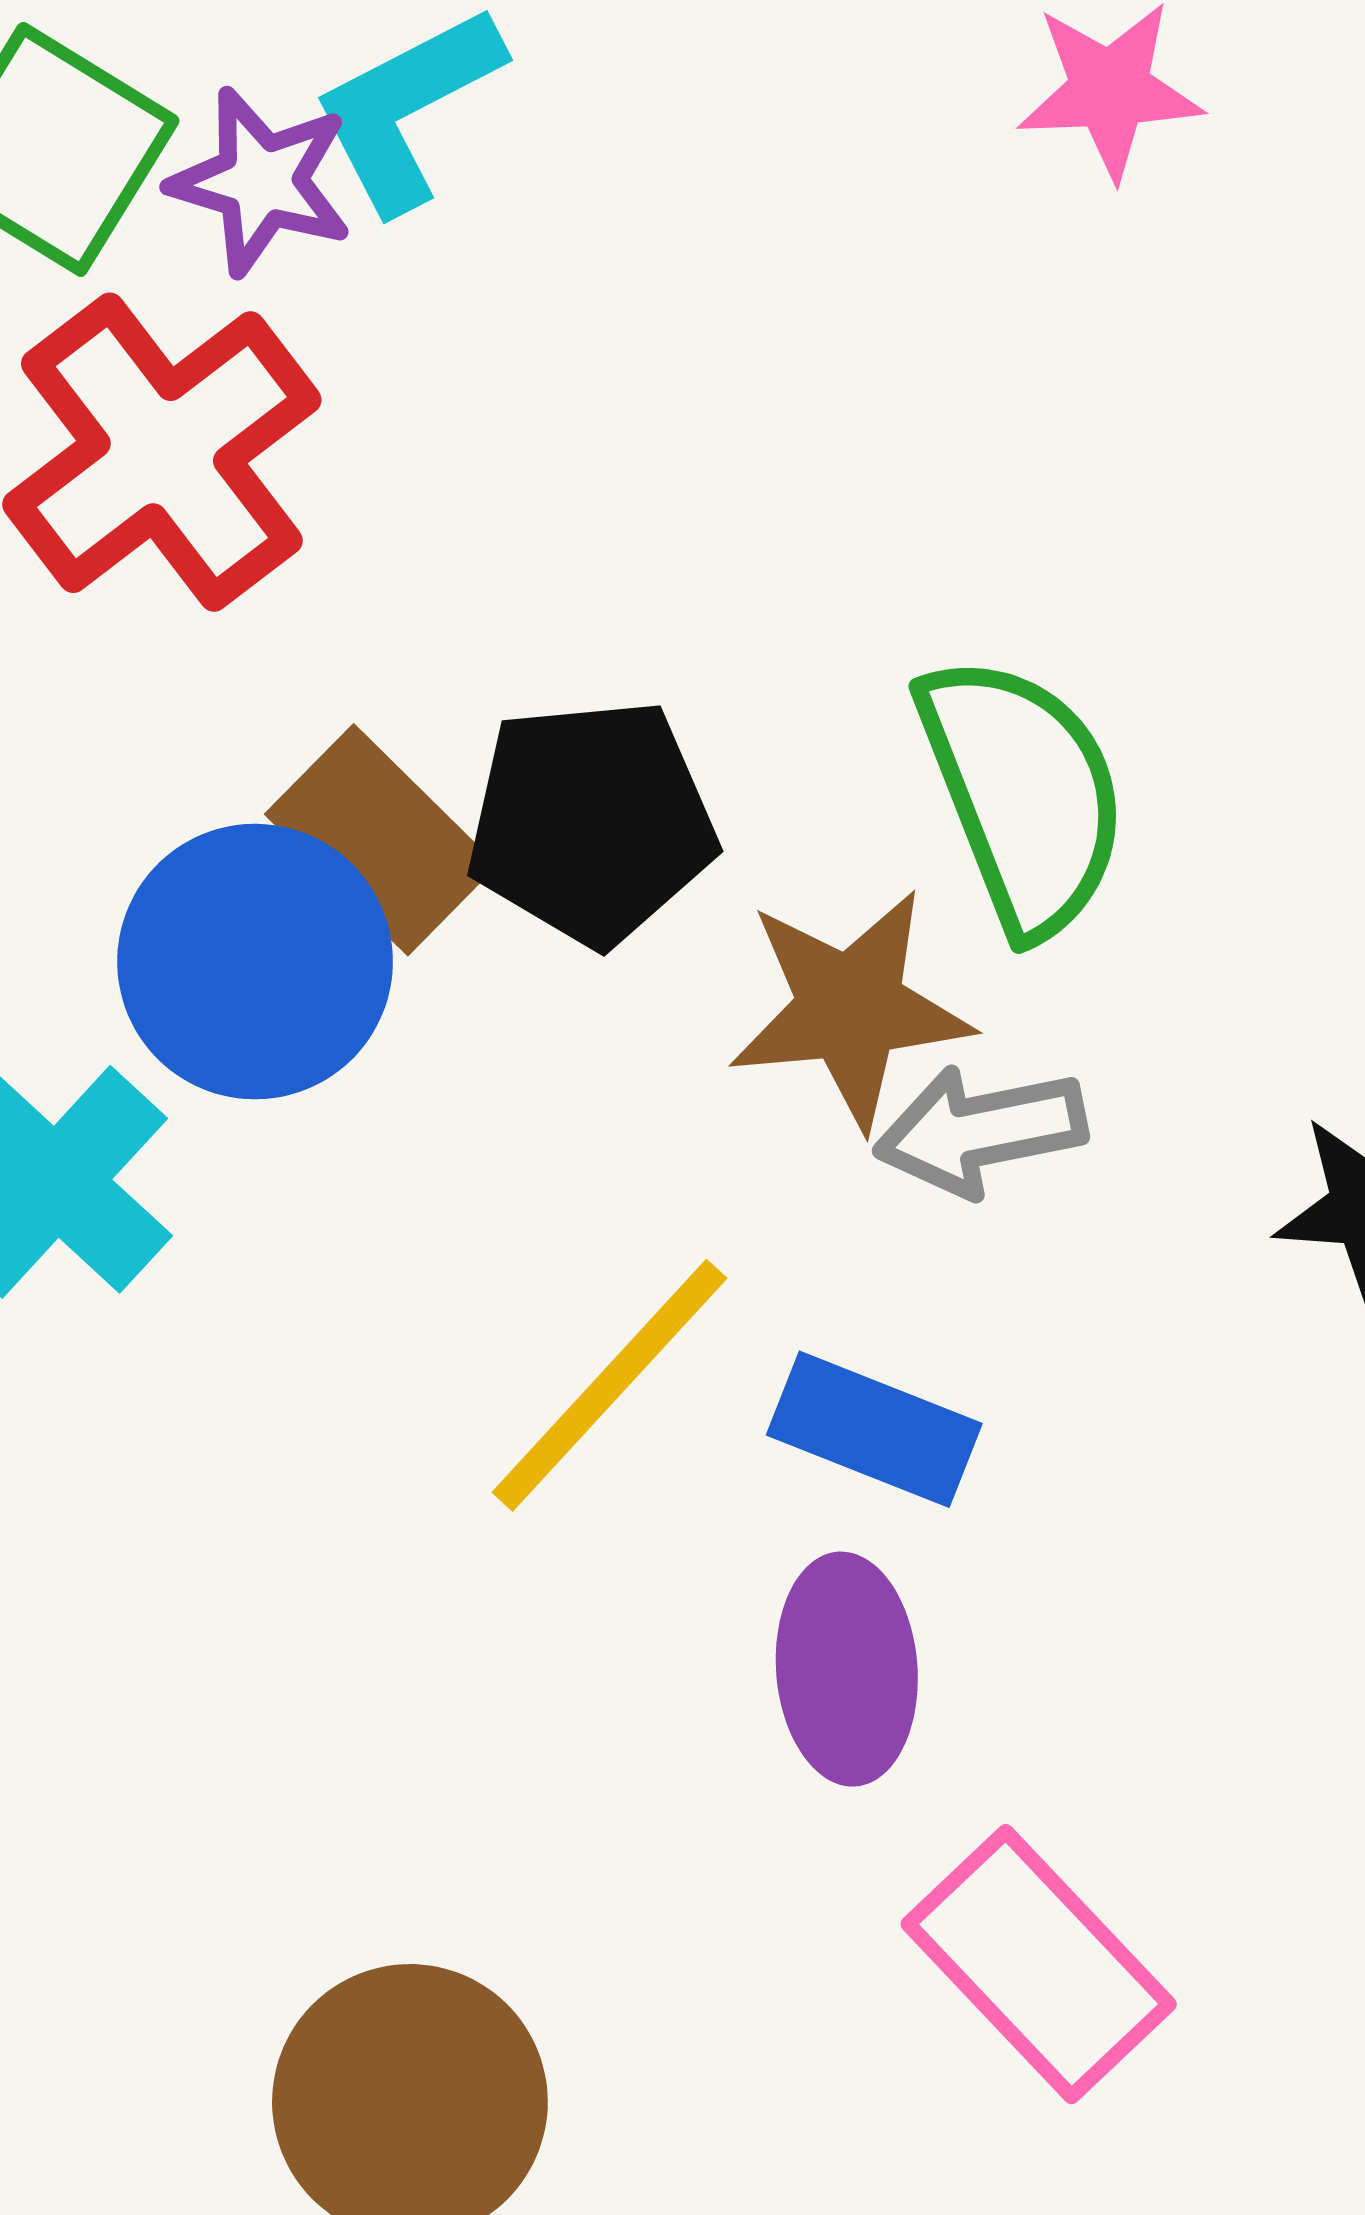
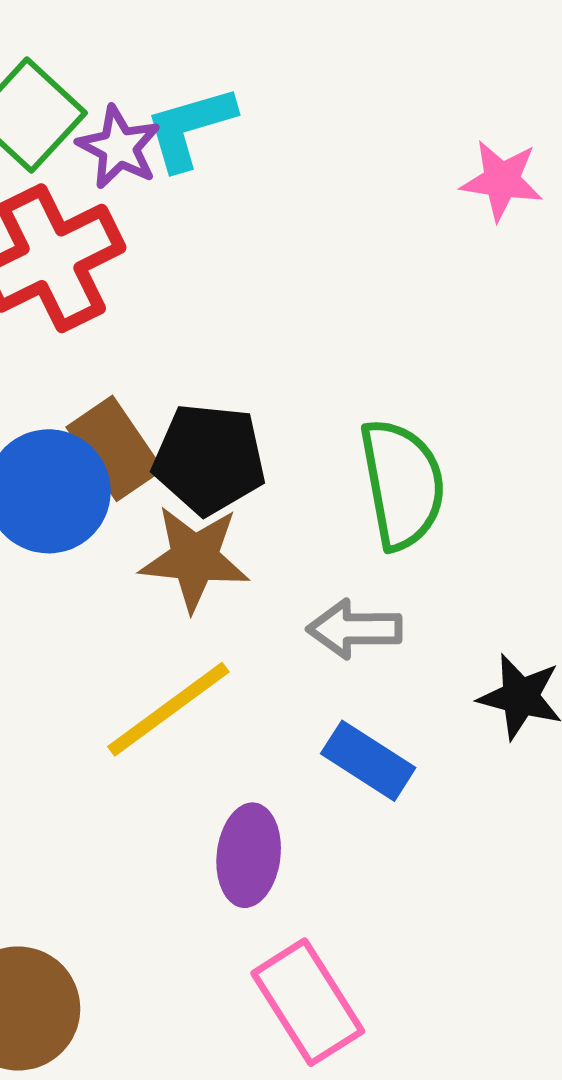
brown star: (850, 1008) -> (195, 558), moved
blue rectangle: (874, 1429) -> (368, 761), moved

